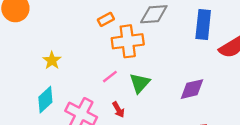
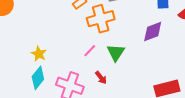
yellow star: (52, 60) -> (39, 54), moved
purple diamond: (192, 89) -> (153, 31), moved

